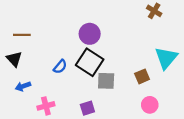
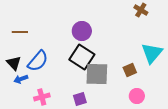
black triangle: (14, 59) -> (14, 63), moved
blue semicircle: (60, 67) -> (38, 61), moved, size x1.6
gray square: (106, 81) -> (97, 74), size x1.4

